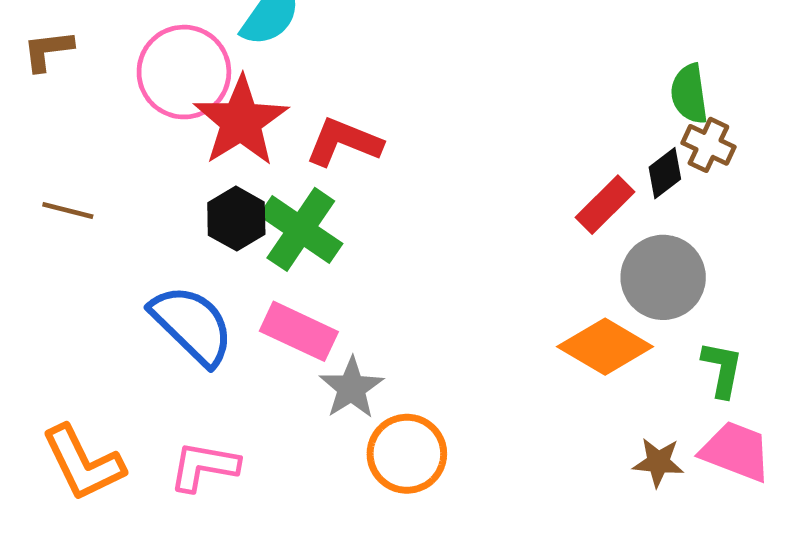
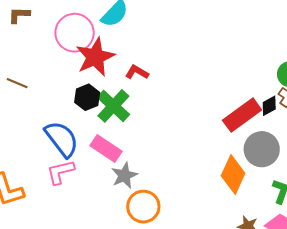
red L-shape: (344, 142) -> (137, 72), size x0.7
red rectangle: (605, 205) -> (242, 115), size x1.5
orange diamond: (605, 347) -> (233, 174), turned 75
pink L-shape: (204, 466) -> (60, 172), moved, turned -32

